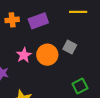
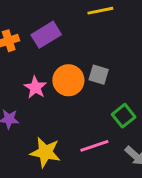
gray square: (70, 47) -> (99, 75), moved

